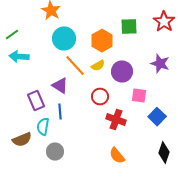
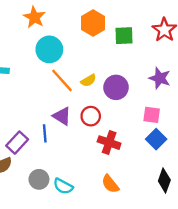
orange hexagon: (102, 40) -> (93, 23), moved
purple triangle: (60, 86) -> (62, 116), moved
pink square: (139, 96) -> (152, 115), moved
purple rectangle: (36, 100) -> (17, 143), moved, turned 66
cyan semicircle: (43, 126) -> (63, 186), moved, turned -72

